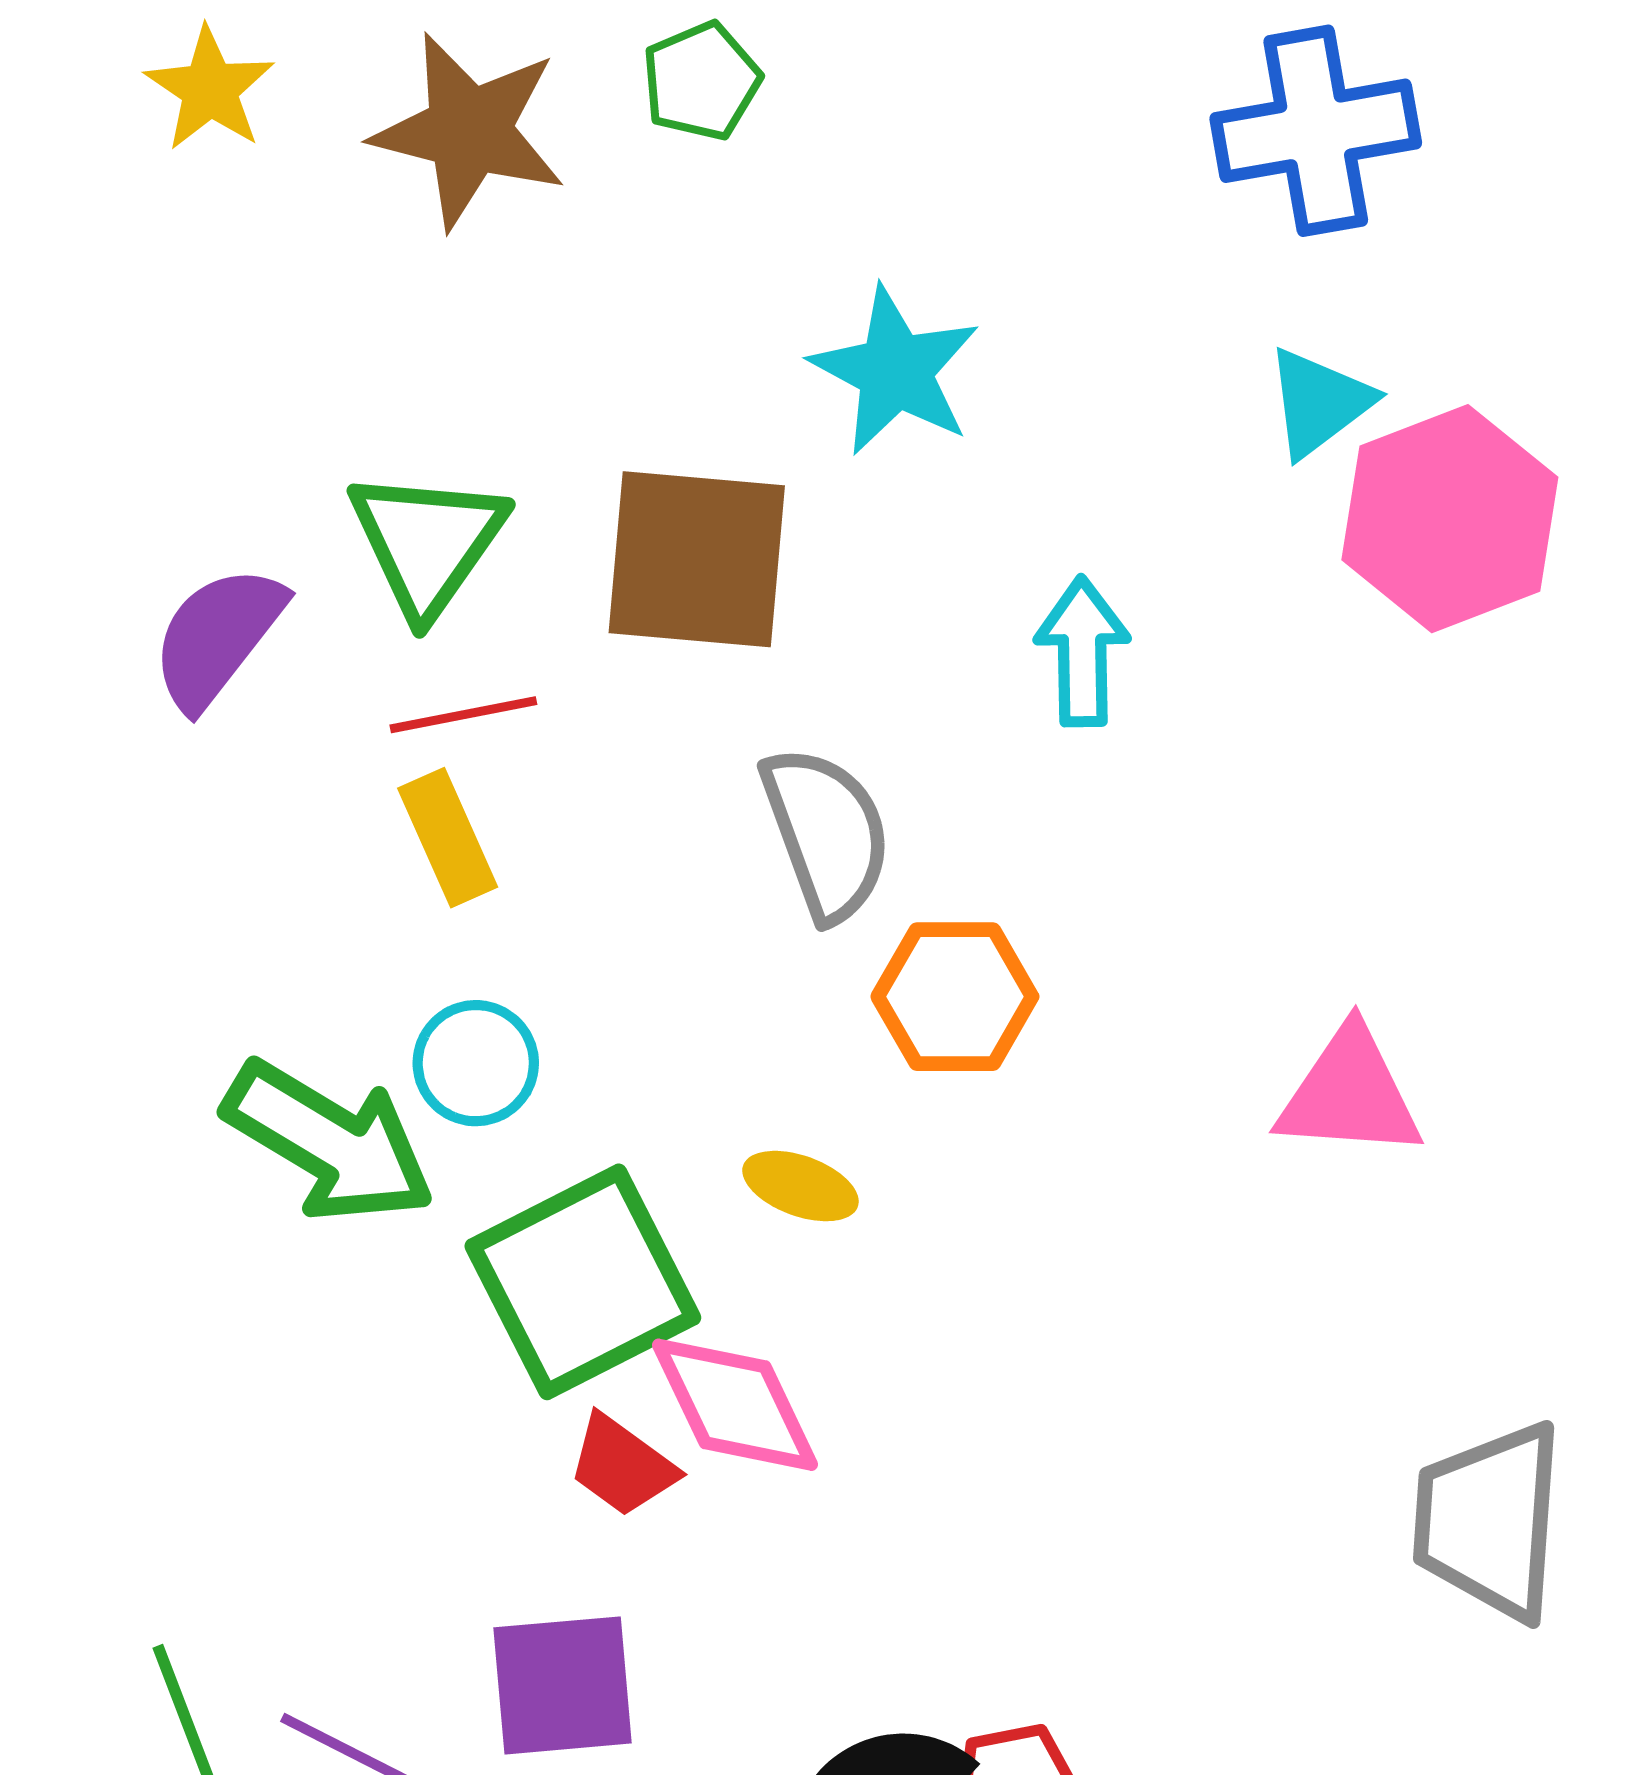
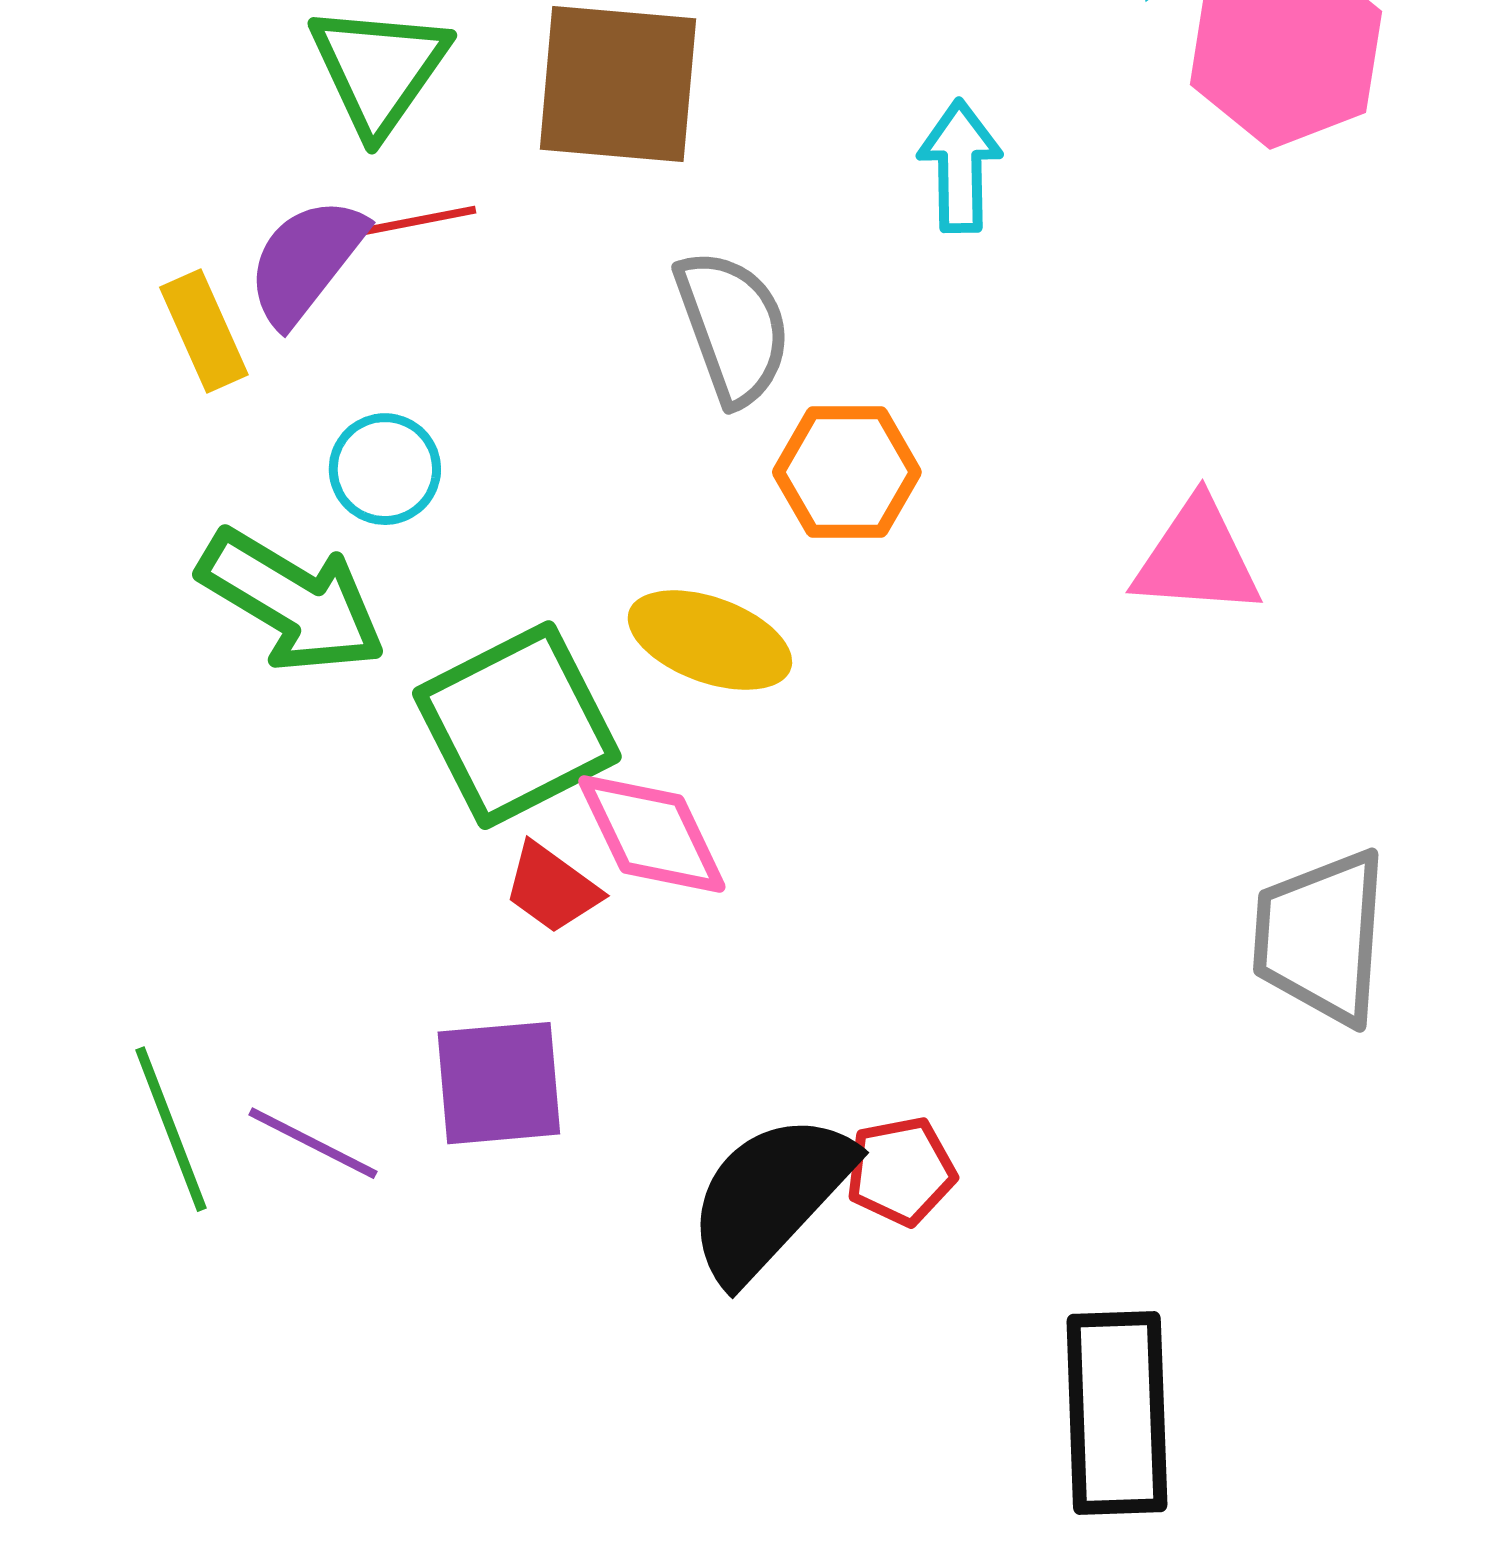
purple semicircle: (218, 637) -> (306, 261), moved
yellow rectangle: (448, 838) -> (204, 331), moved
cyan circle: (476, 1063) -> (385, 469), moved
yellow ellipse: (800, 1186) -> (710, 640), size x1.6

